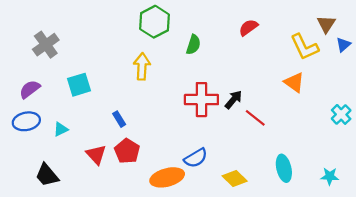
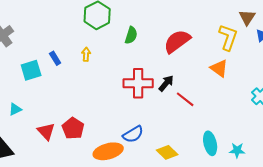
red semicircle: (248, 27) -> (177, 41), moved, size x1.6
yellow L-shape: (304, 47) -> (228, 37), turned -136
yellow arrow: (142, 66) -> (86, 54), size x0.6
blue rectangle: (119, 119) -> (55, 58), moved
cyan star: (330, 176) -> (237, 150), moved

